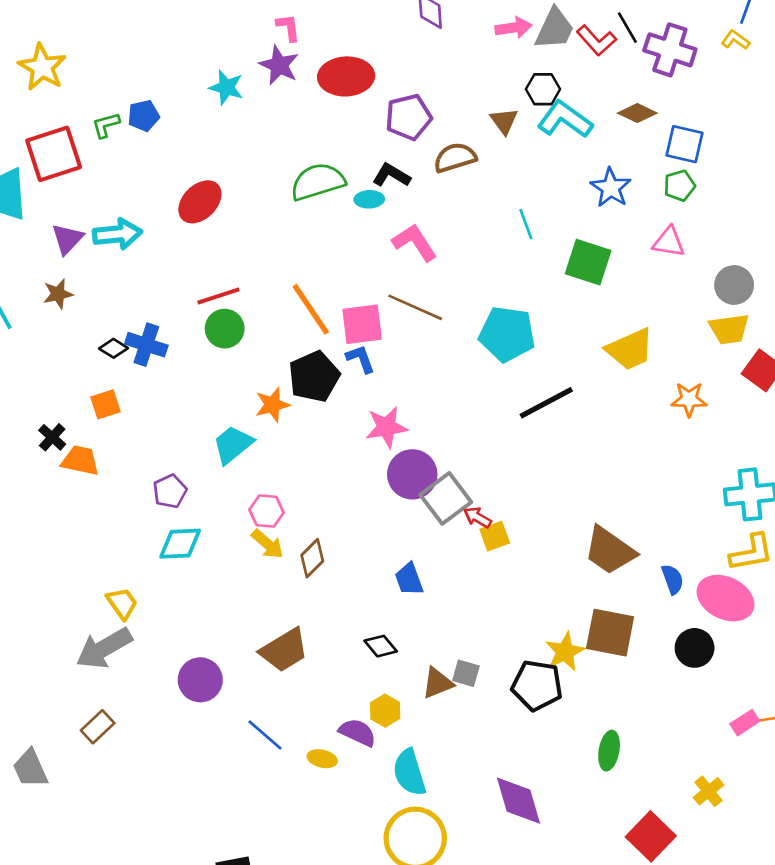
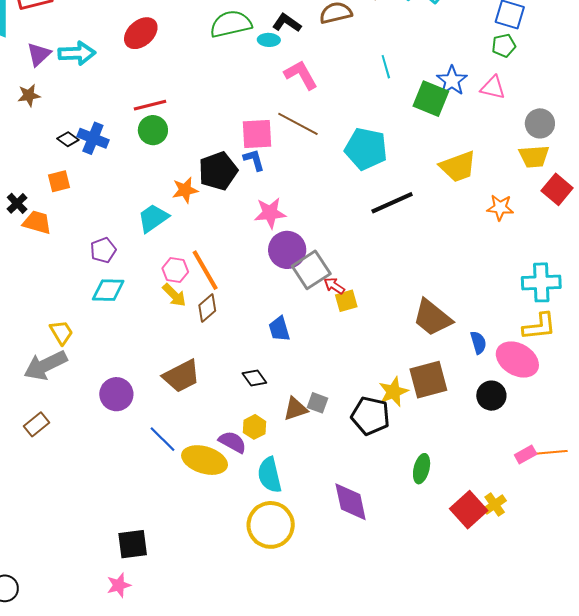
blue star: (611, 188) -> (452, 81), moved
orange line: (311, 309) -> (205, 270), moved
brown square: (610, 633) -> (428, 380), turned -30
yellow ellipse: (322, 759) -> (205, 460), size x2.0
red square: (651, 836) -> (469, 510), moved

